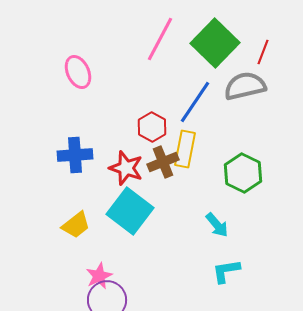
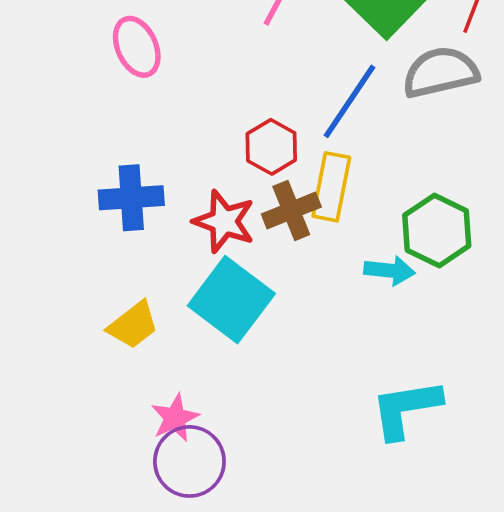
cyan arrow: (217, 225) -> (390, 271), moved, turned -44
cyan L-shape: (226, 271) -> (406, 409), size x1.4

